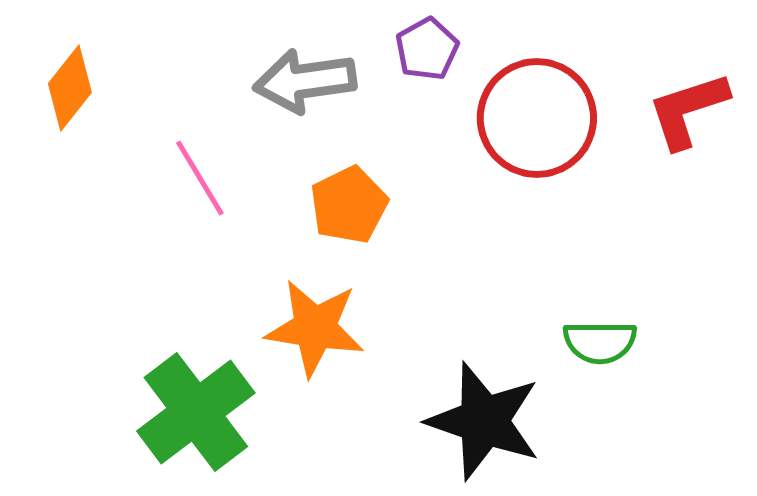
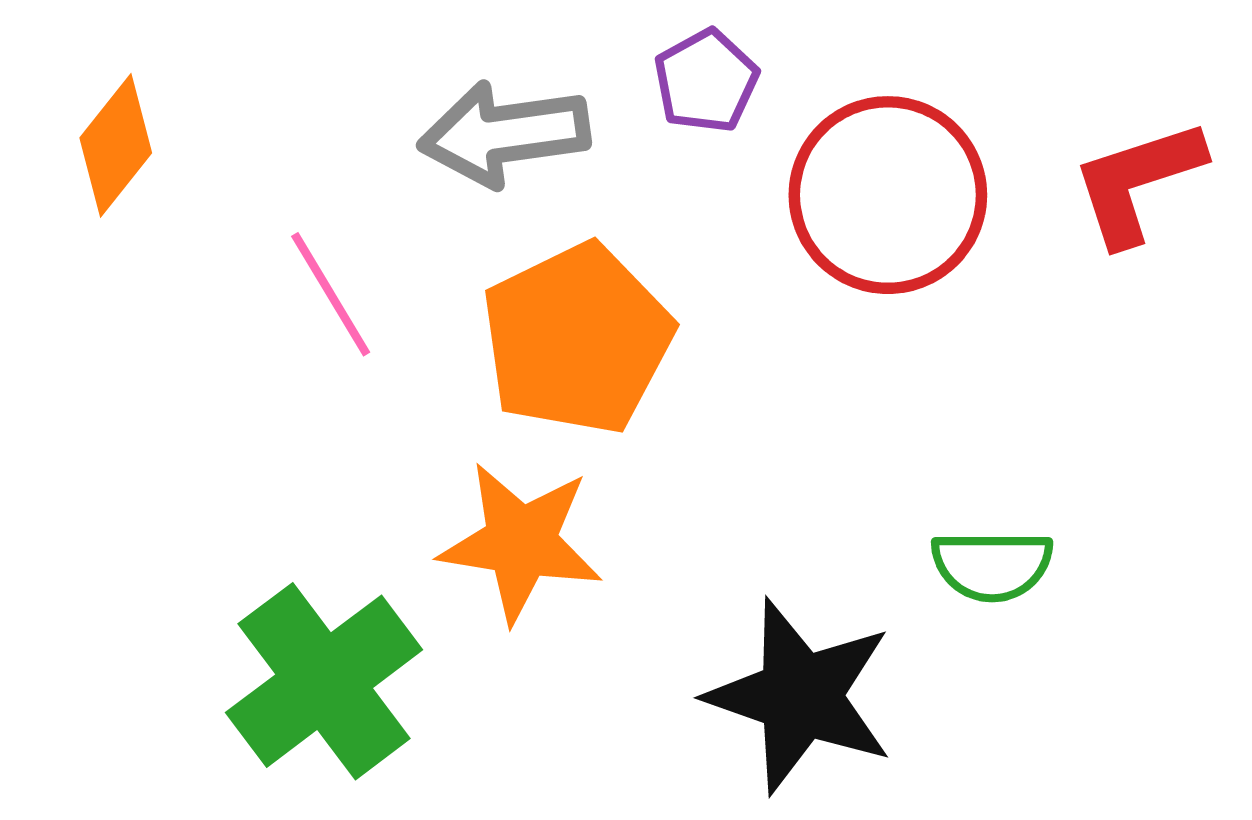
orange pentagon: (349, 205) -> (577, 339), size x1.5

